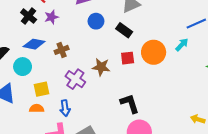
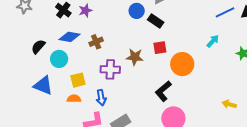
blue circle: (96, 21) -> (137, 11), moved
cyan arrow: (182, 45) -> (213, 41), moved
orange circle: (154, 52) -> (182, 64), moved
purple cross: (75, 79) -> (110, 69), turned -30
black L-shape: (130, 103) -> (163, 91), turned -110

